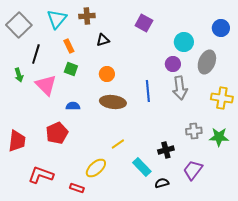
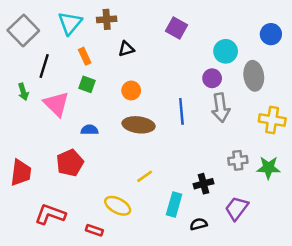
gray ellipse: (207, 62) -> (254, 76), turned -30
cyan rectangle: (142, 167) -> (174, 205), turned 60
yellow ellipse: (96, 168) -> (118, 206), turned 70

